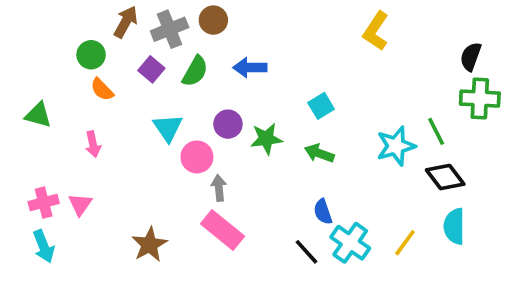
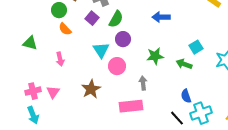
blue arrow: (250, 68) -> (161, 17), moved
cyan square: (321, 106) -> (196, 47), moved
purple circle: (228, 124) -> (123, 39), moved
gray arrow: (219, 188) -> (143, 83), moved
pink rectangle: (222, 230) -> (131, 106), turned -45
cyan cross: (350, 243) -> (201, 113), turned 35
brown star: (149, 245) -> (91, 89), moved

